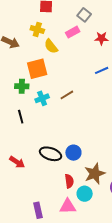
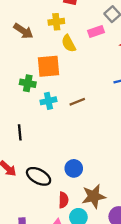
yellow cross: (37, 30) -> (56, 22), turned -32
black line: (21, 117) -> (20, 132), moved
black ellipse: (50, 154) -> (39, 176), moved

